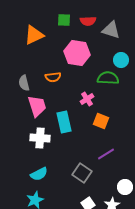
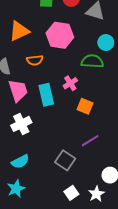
orange triangle: (34, 35) -> (19, 31), moved
cyan rectangle: (64, 122) -> (46, 95), moved
white cross: (40, 138) -> (21, 124), turned -30

